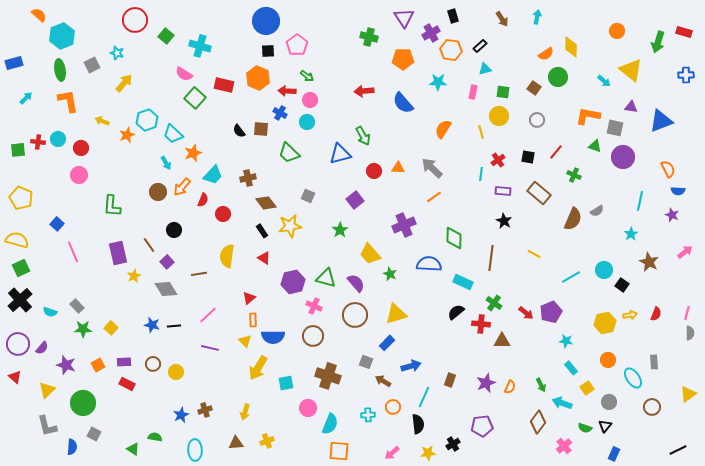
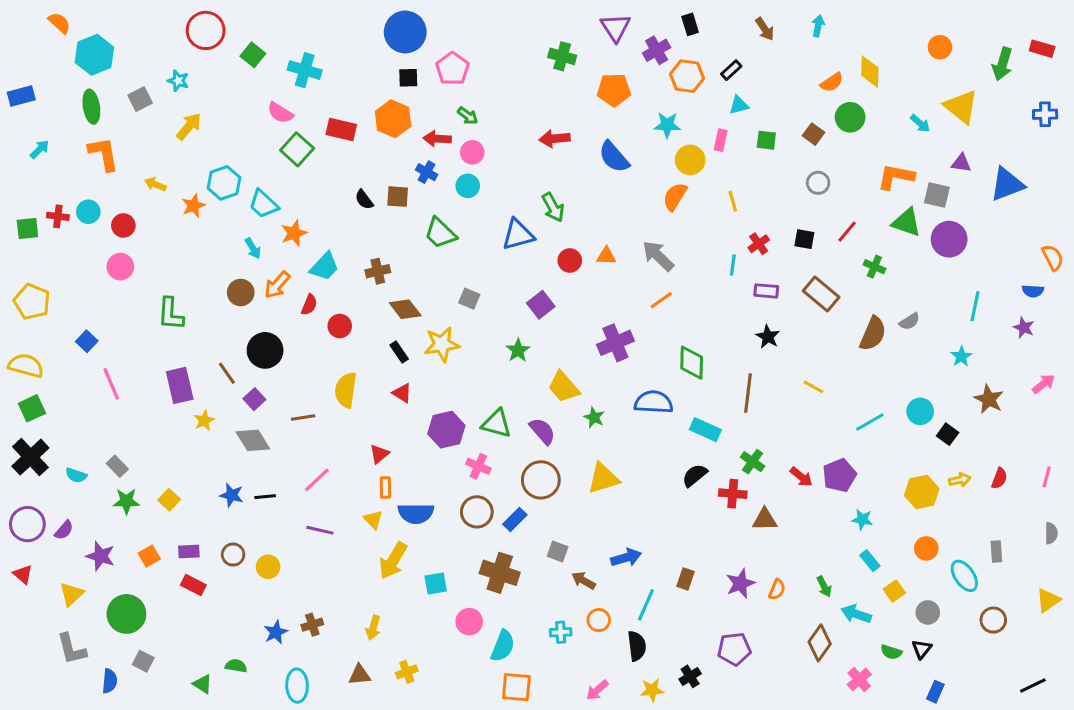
yellow circle: (499, 116) -> (690, 160), moved
green triangle: (595, 146) -> (906, 222), size x1.5
orange semicircle: (668, 169) -> (1053, 257), moved
black circle: (174, 230) -> (265, 350), size x1.5
gray semicircle: (690, 333) -> (1051, 533), moved
blue rectangle: (387, 343) -> (515, 520), moved

